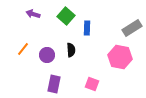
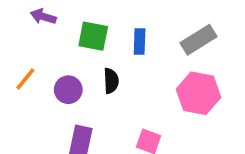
green square: (66, 16) -> (93, 36), moved, turned -30
gray rectangle: (132, 28) -> (198, 40), moved

